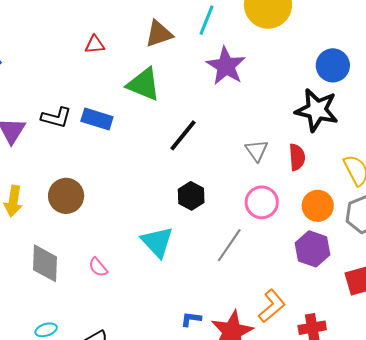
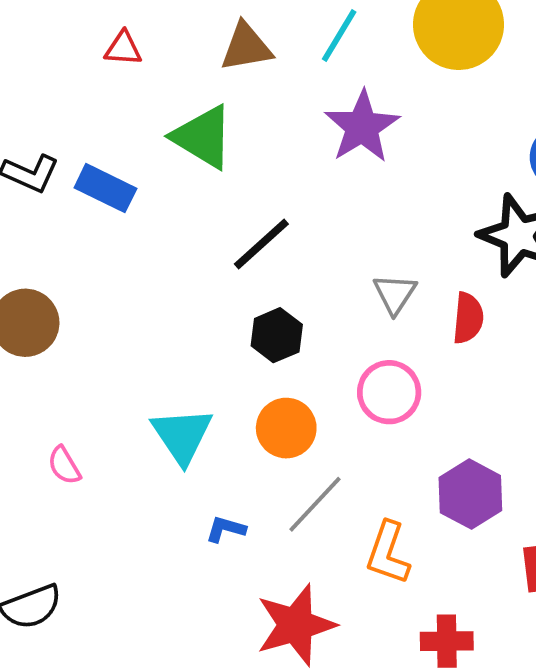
black hexagon: (191, 196) -> (277, 335), moved
orange circle: (318, 206) -> (286, 428), moved
gray line: (229, 245) -> (315, 504), moved
orange L-shape: (272, 306) -> (388, 553), moved, turned 140
blue L-shape: (191, 319) -> (226, 529), moved

